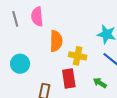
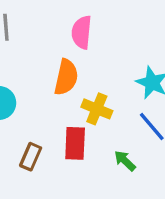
pink semicircle: (37, 17) -> (82, 32), moved

